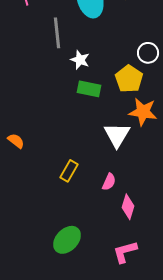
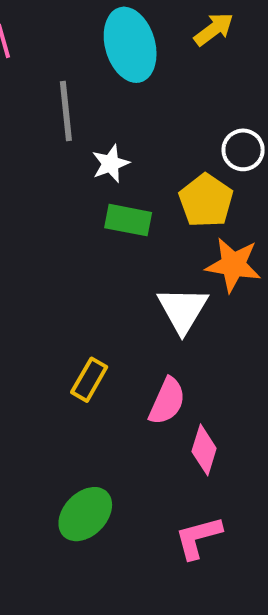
white star: (80, 60) -> (111, 164), turned 30
pink semicircle: (109, 182) -> (167, 401), size x1.4

